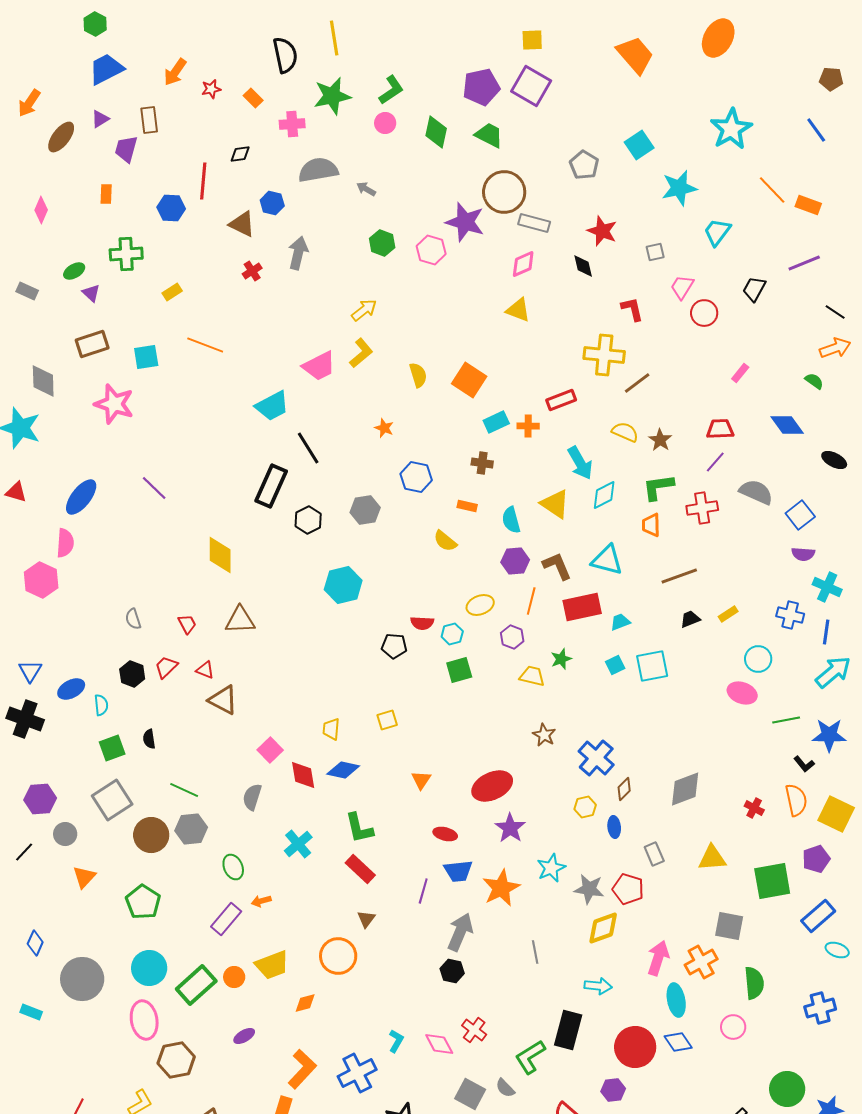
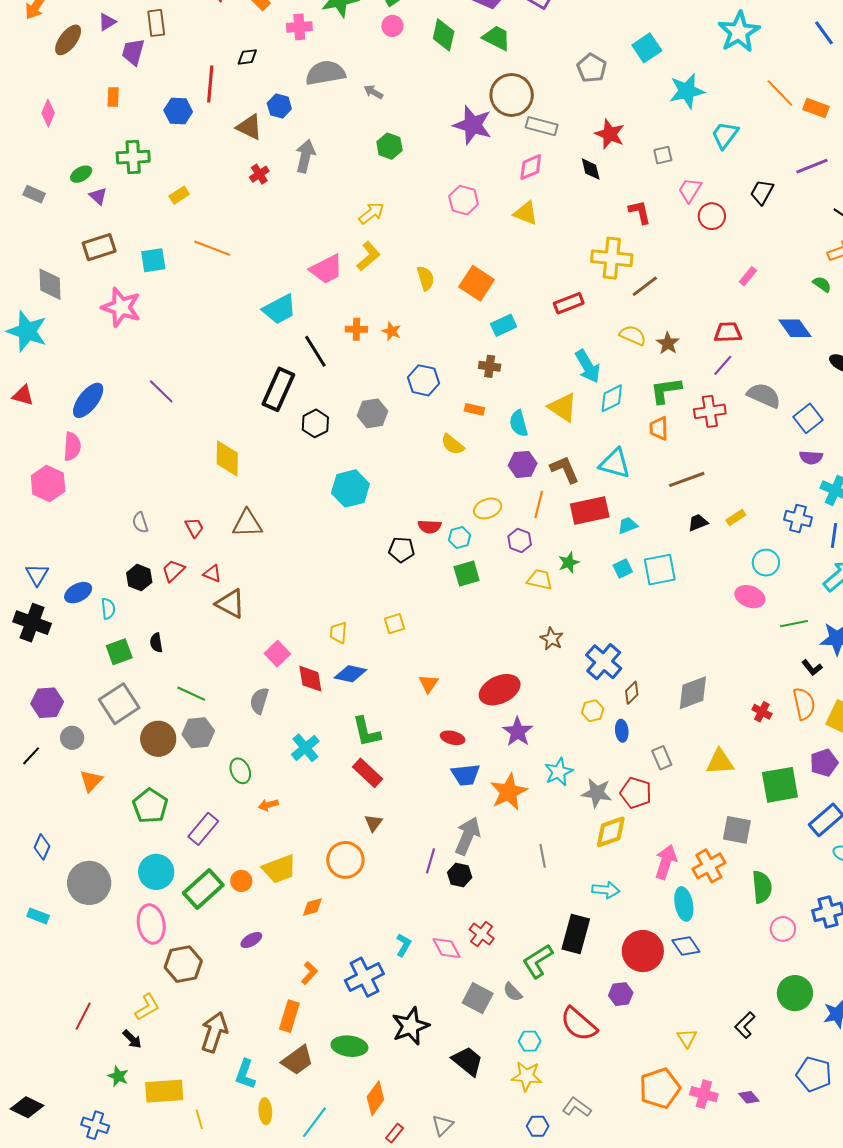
pink hexagon: (431, 250) -> (464, 200), moved
orange cross: (528, 426) -> (356, 329), moved
purple line: (423, 891) -> (431, 861), moved
purple rectangle: (226, 919) -> (203, 829), moved
pink circle: (733, 1027) -> (783, 929), moved
orange L-shape: (302, 1069) -> (309, 973), size x0.6

